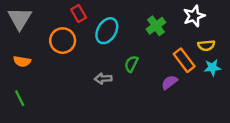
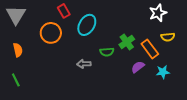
green cross: (156, 26) -> (127, 42), moved
orange semicircle: (22, 61) -> (18, 50), turned -112
green semicircle: (131, 64) -> (107, 52), turned -120
cyan star: (212, 68) -> (163, 72), moved

